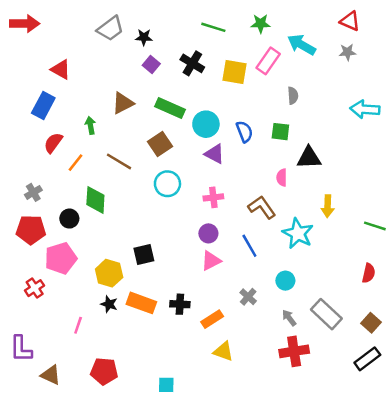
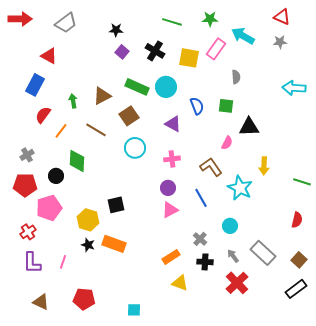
gray trapezoid: (110, 29) -> (66, 23), moved
brown triangle: (123, 103) -> (102, 96), moved
cyan circle: (206, 124) -> (166, 87), moved
pink semicircle: (282, 178) -> (227, 143), turned -152
black cross: (180, 304) -> (205, 262), moved
purple L-shape: (21, 349) -> (32, 263), moved
red cross: (294, 351) -> (237, 283), turned -35

